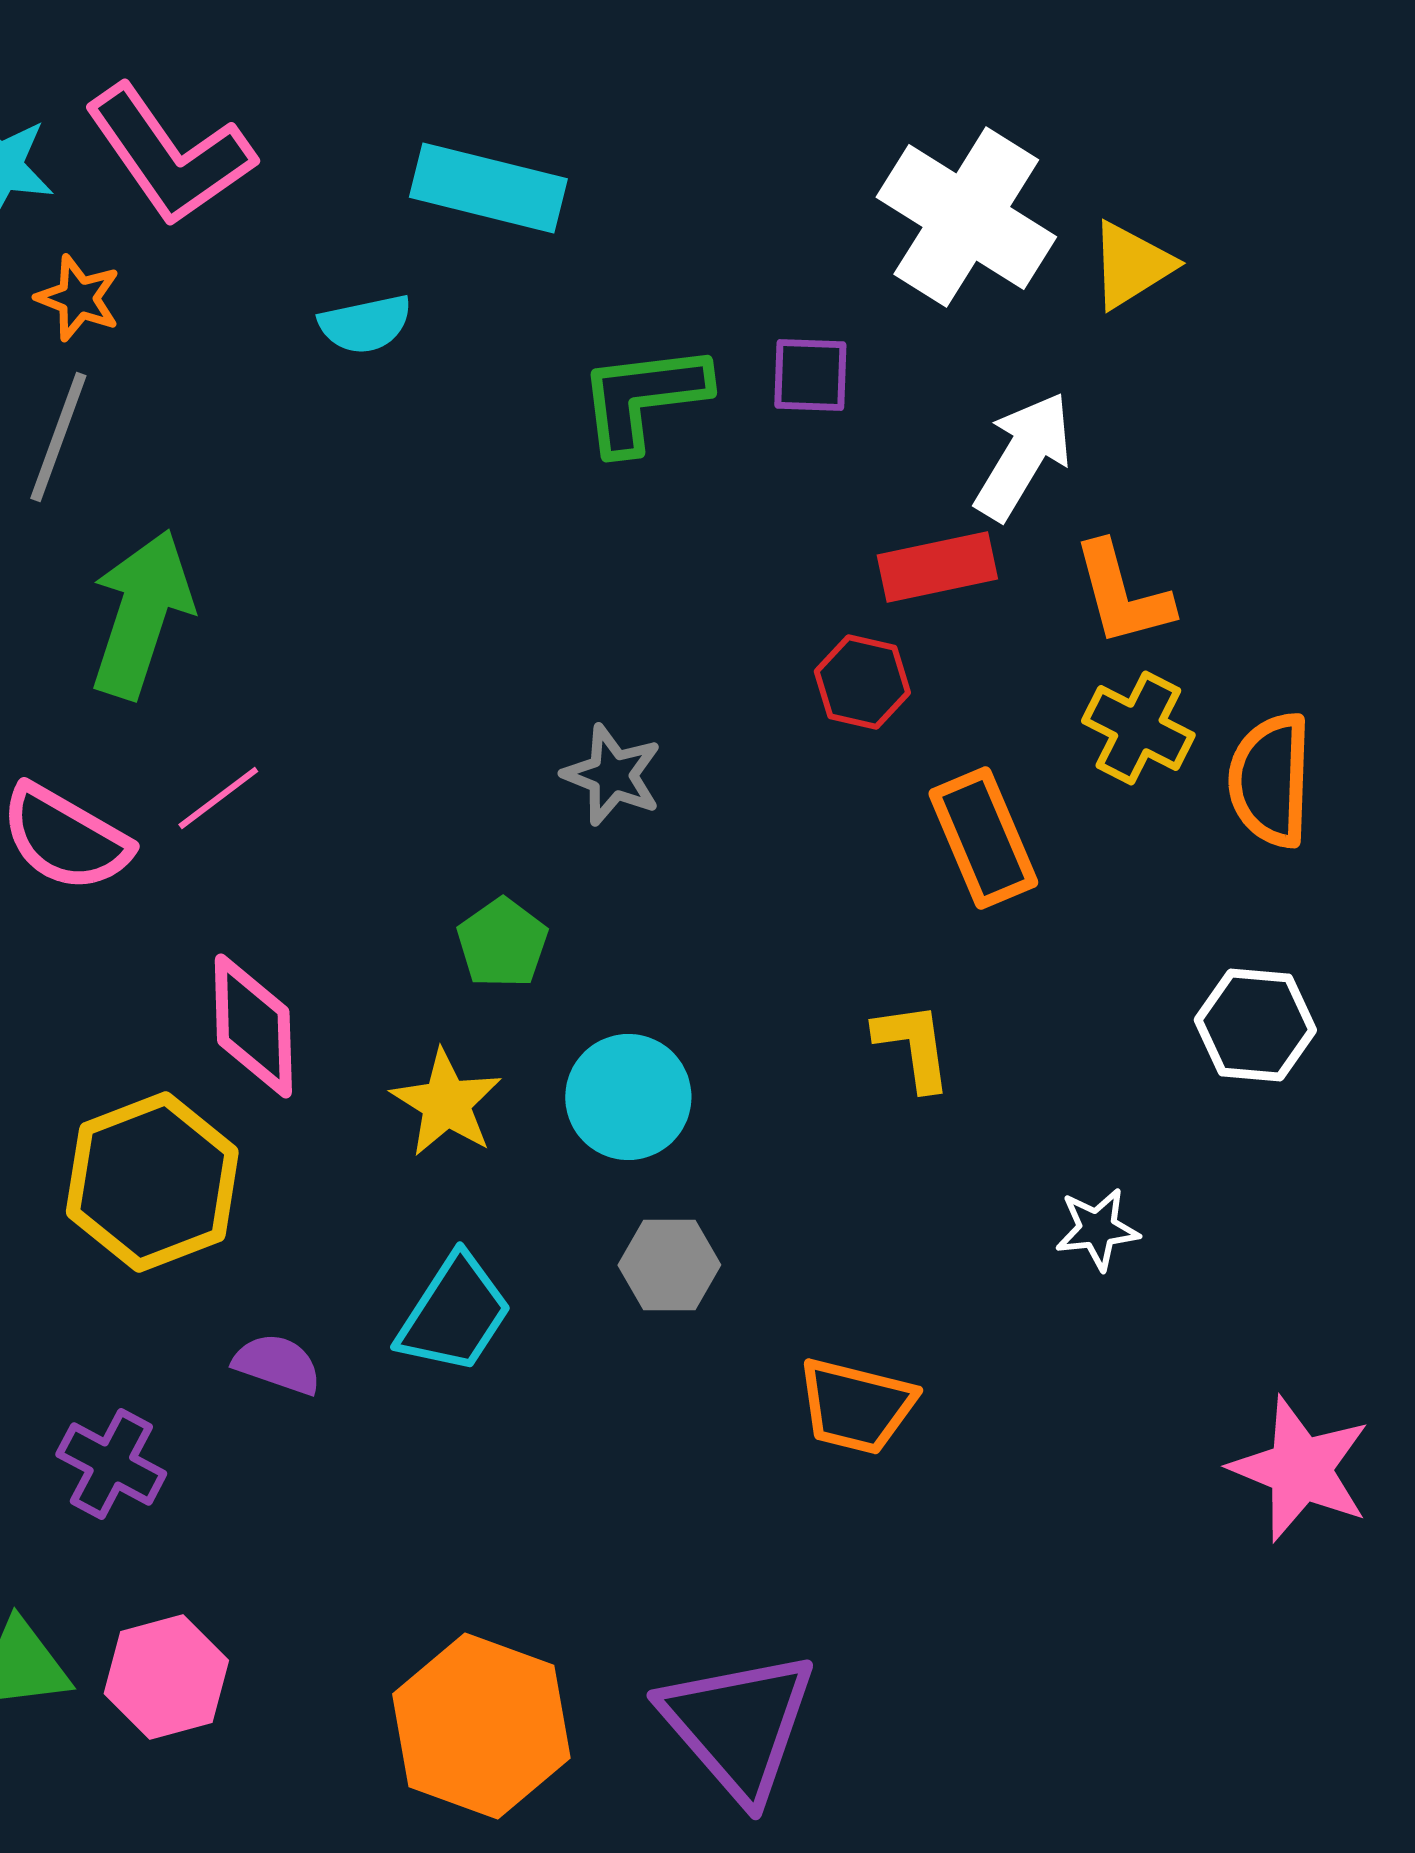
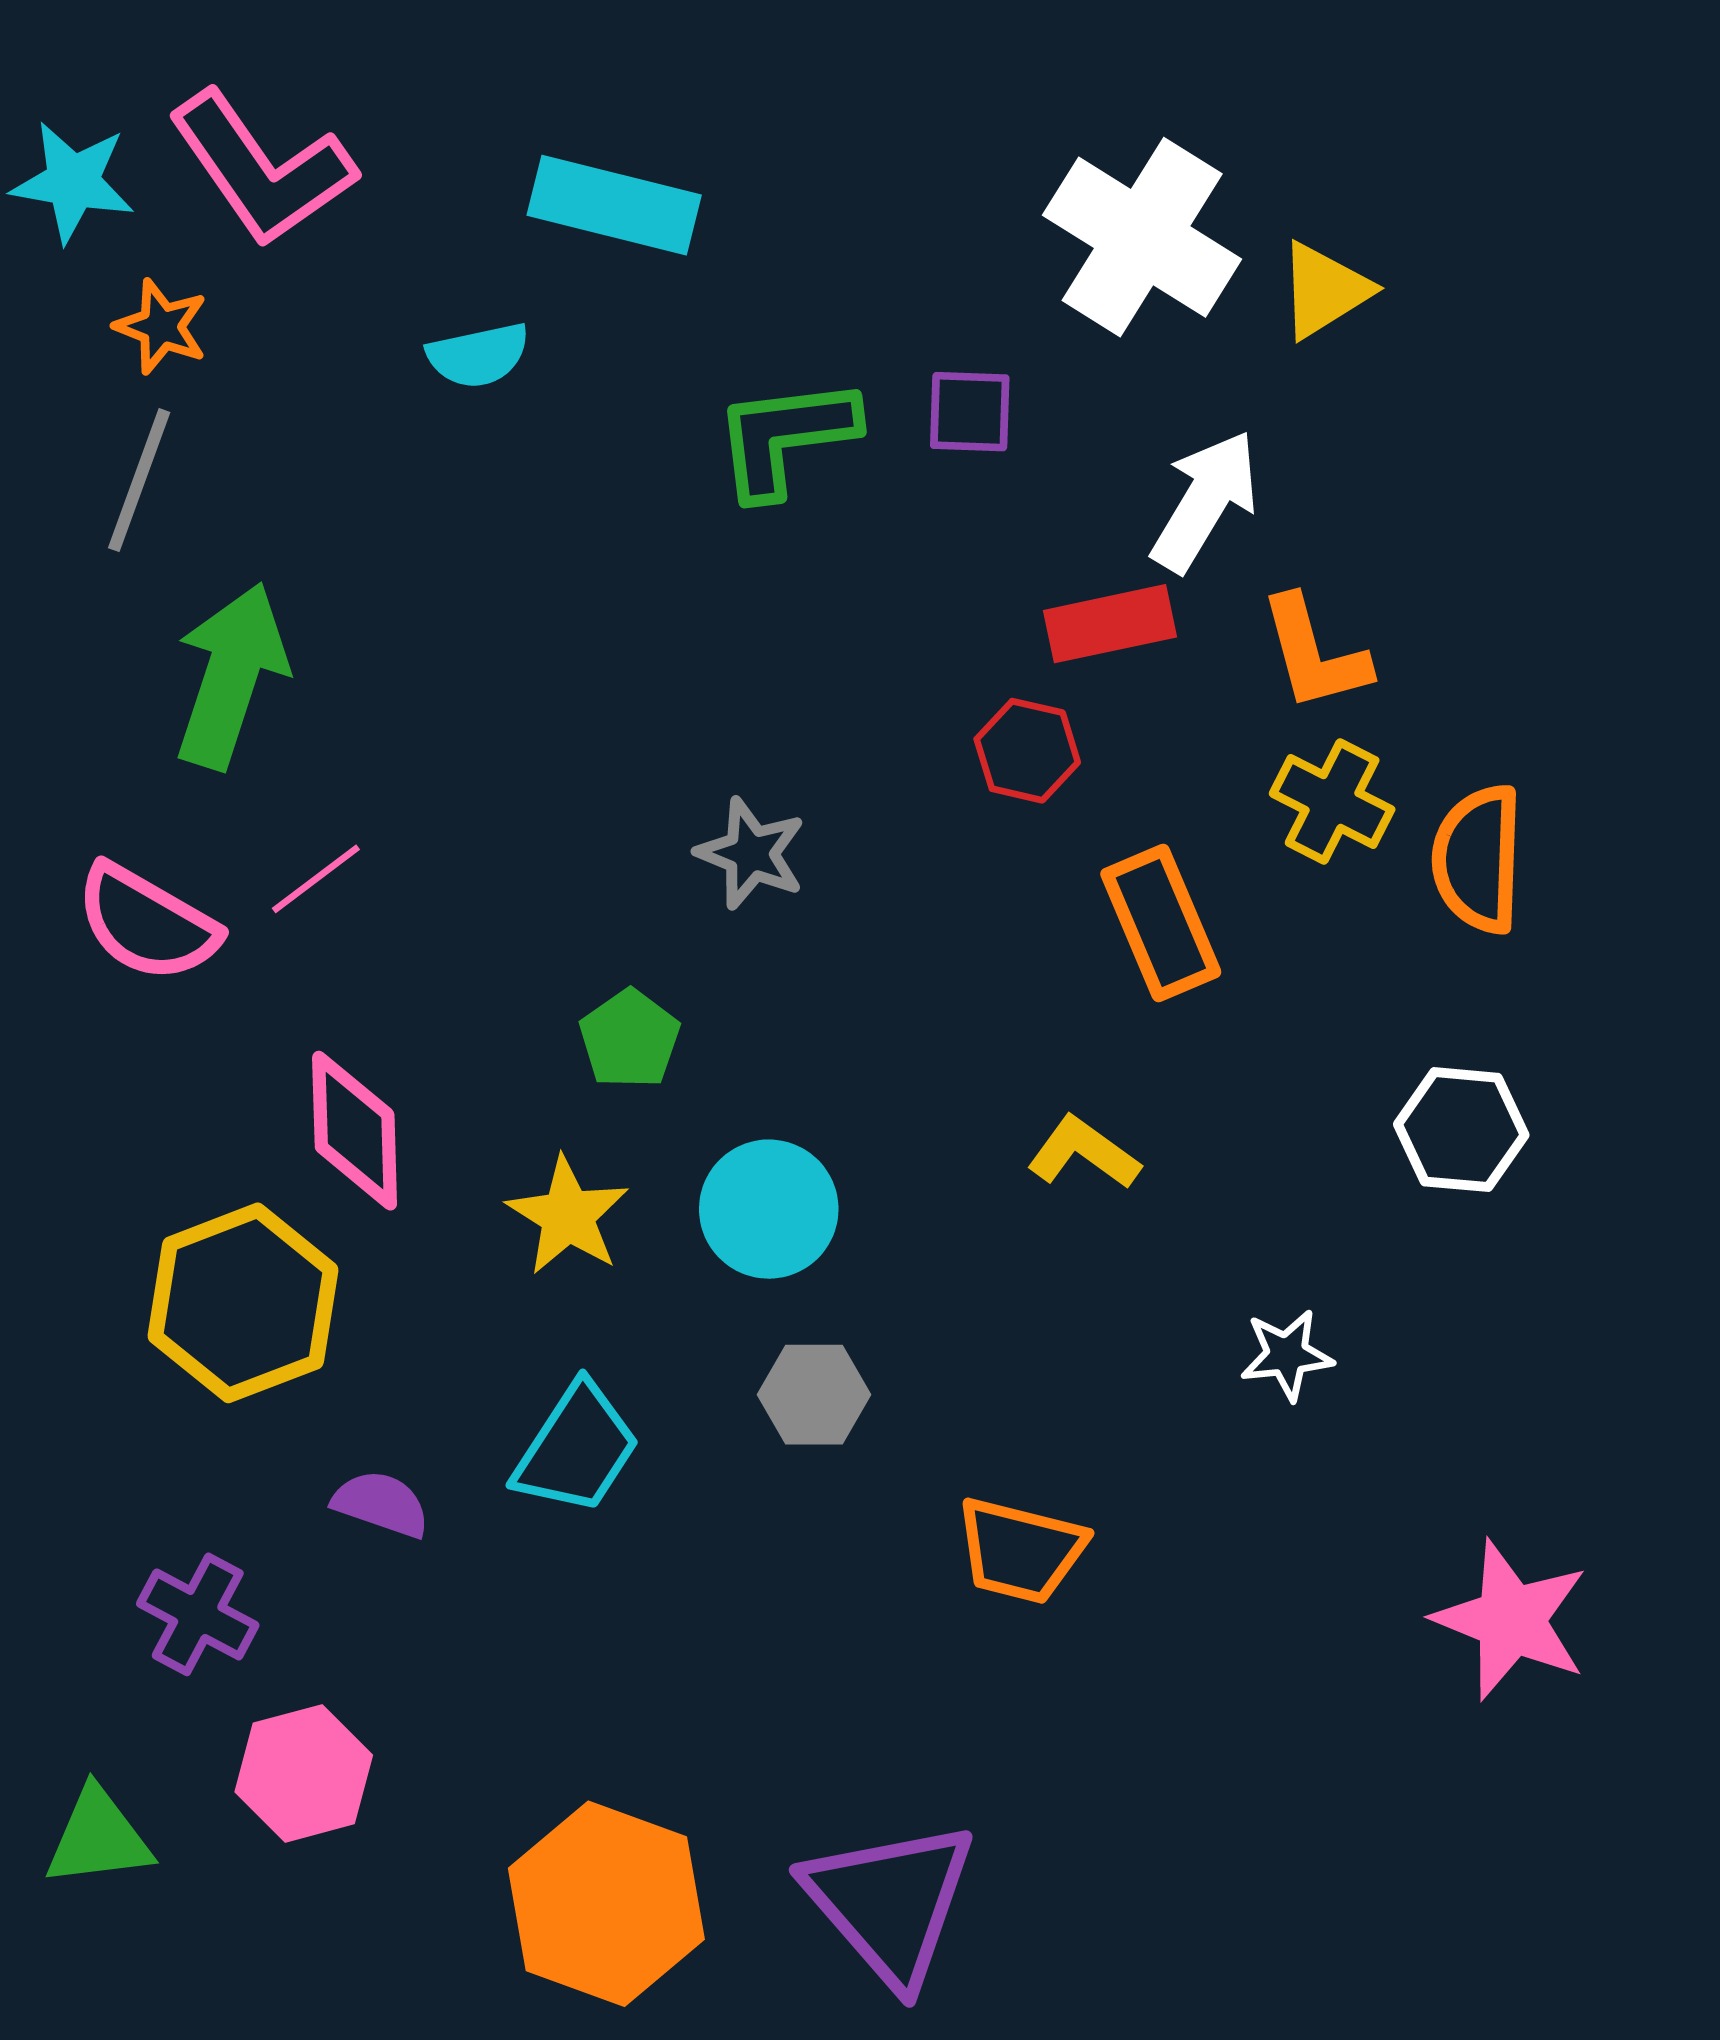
yellow L-shape: (913, 1046) -> (1084, 1153), turned -46
pink hexagon: (166, 1677) -> (304, 1773), moved

